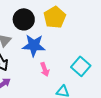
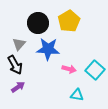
pink arrow: (45, 69) -> (69, 69), moved, turned -56

